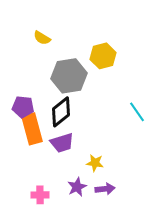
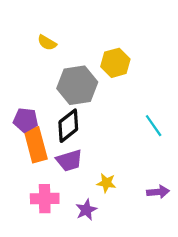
purple arrow: (105, 189) -> (158, 192), moved
pink cross: (40, 195) -> (45, 199), moved, size x1.4

